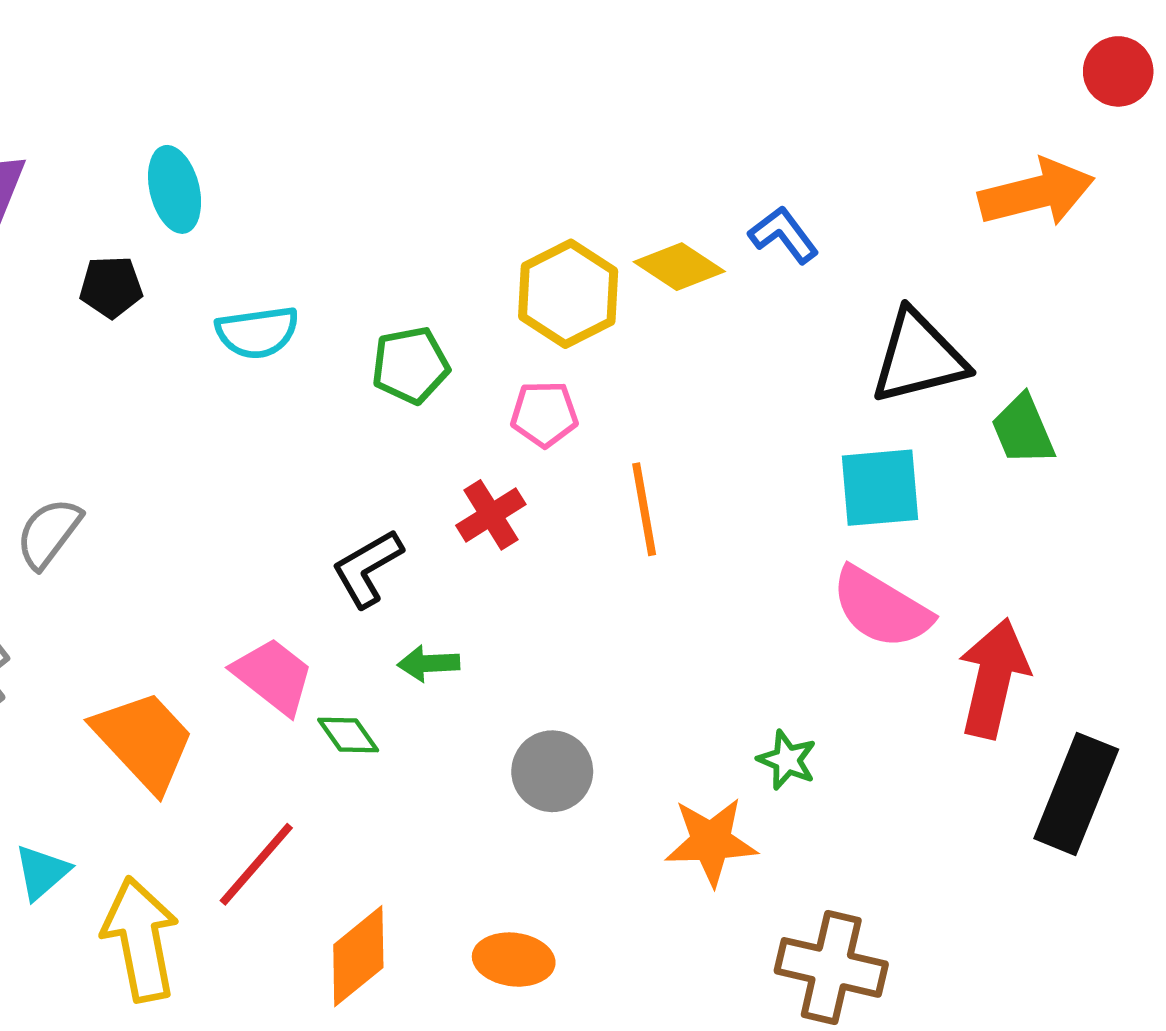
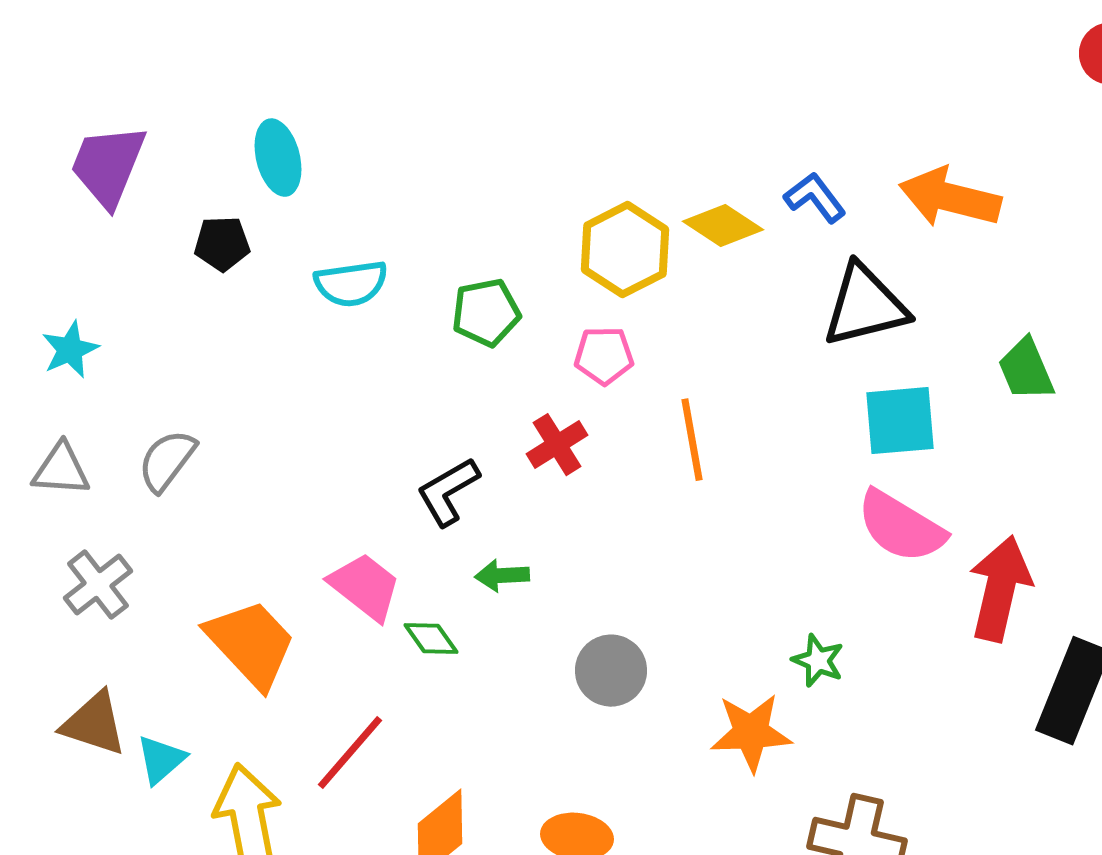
orange arrow: (1037, 193) -> (950, 198), moved, turned -152
black triangle: (919, 357) -> (865, 306), moved

